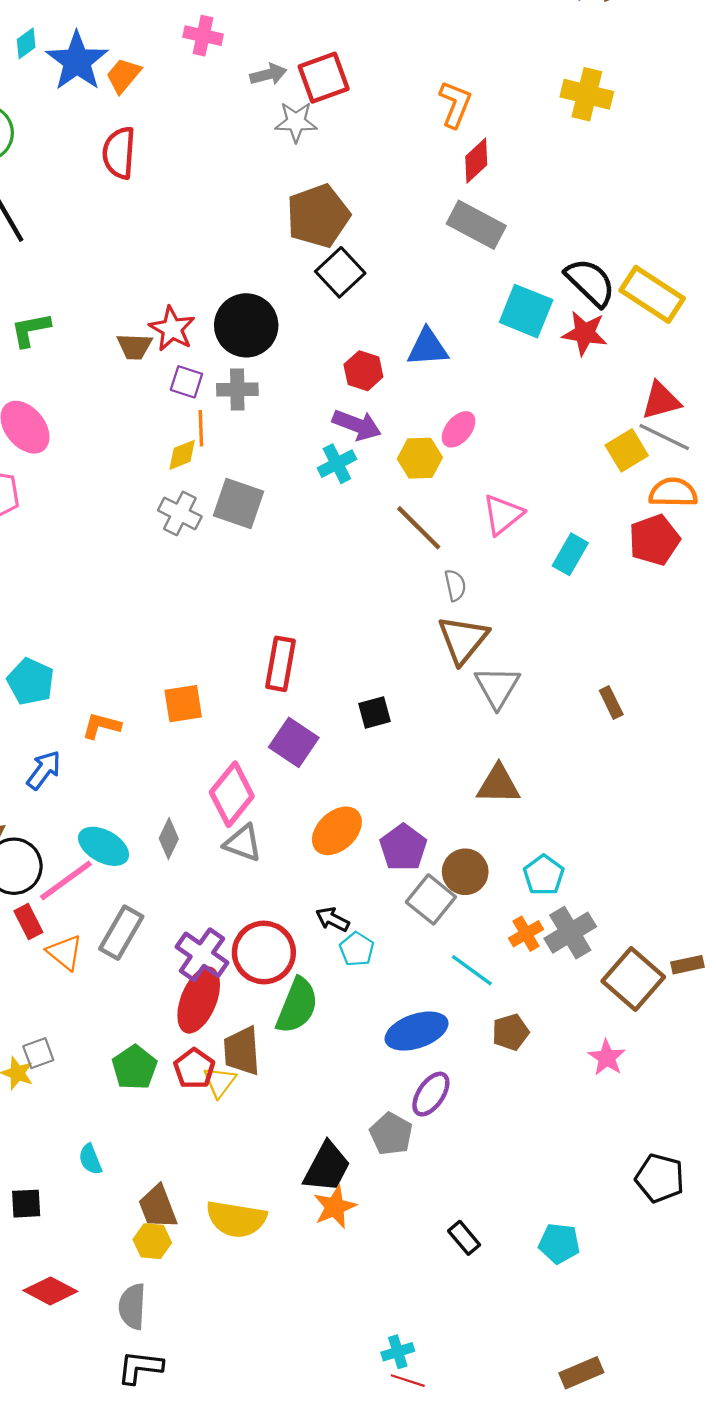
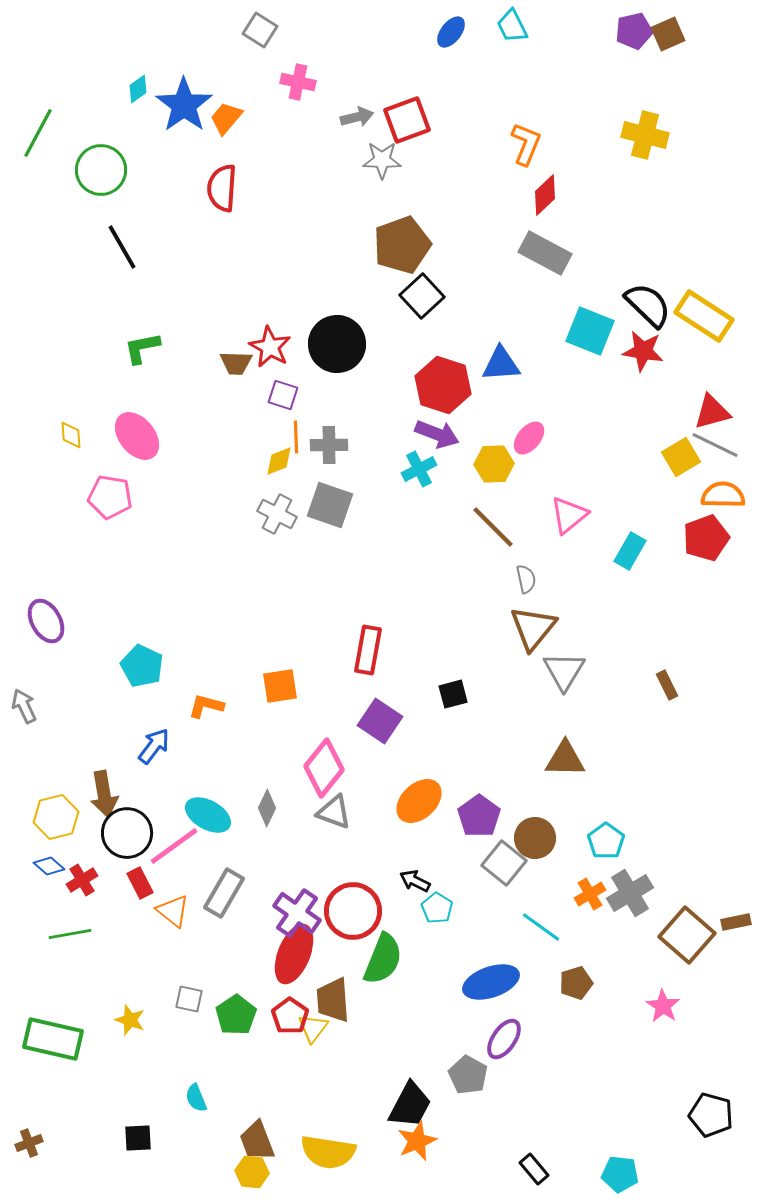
red hexagon: (363, 371) -> (443, 385), size x1.6
gray cross: (237, 390) -> (329, 445), moved
gray square: (38, 1053) -> (189, 999), moved, turned 32

